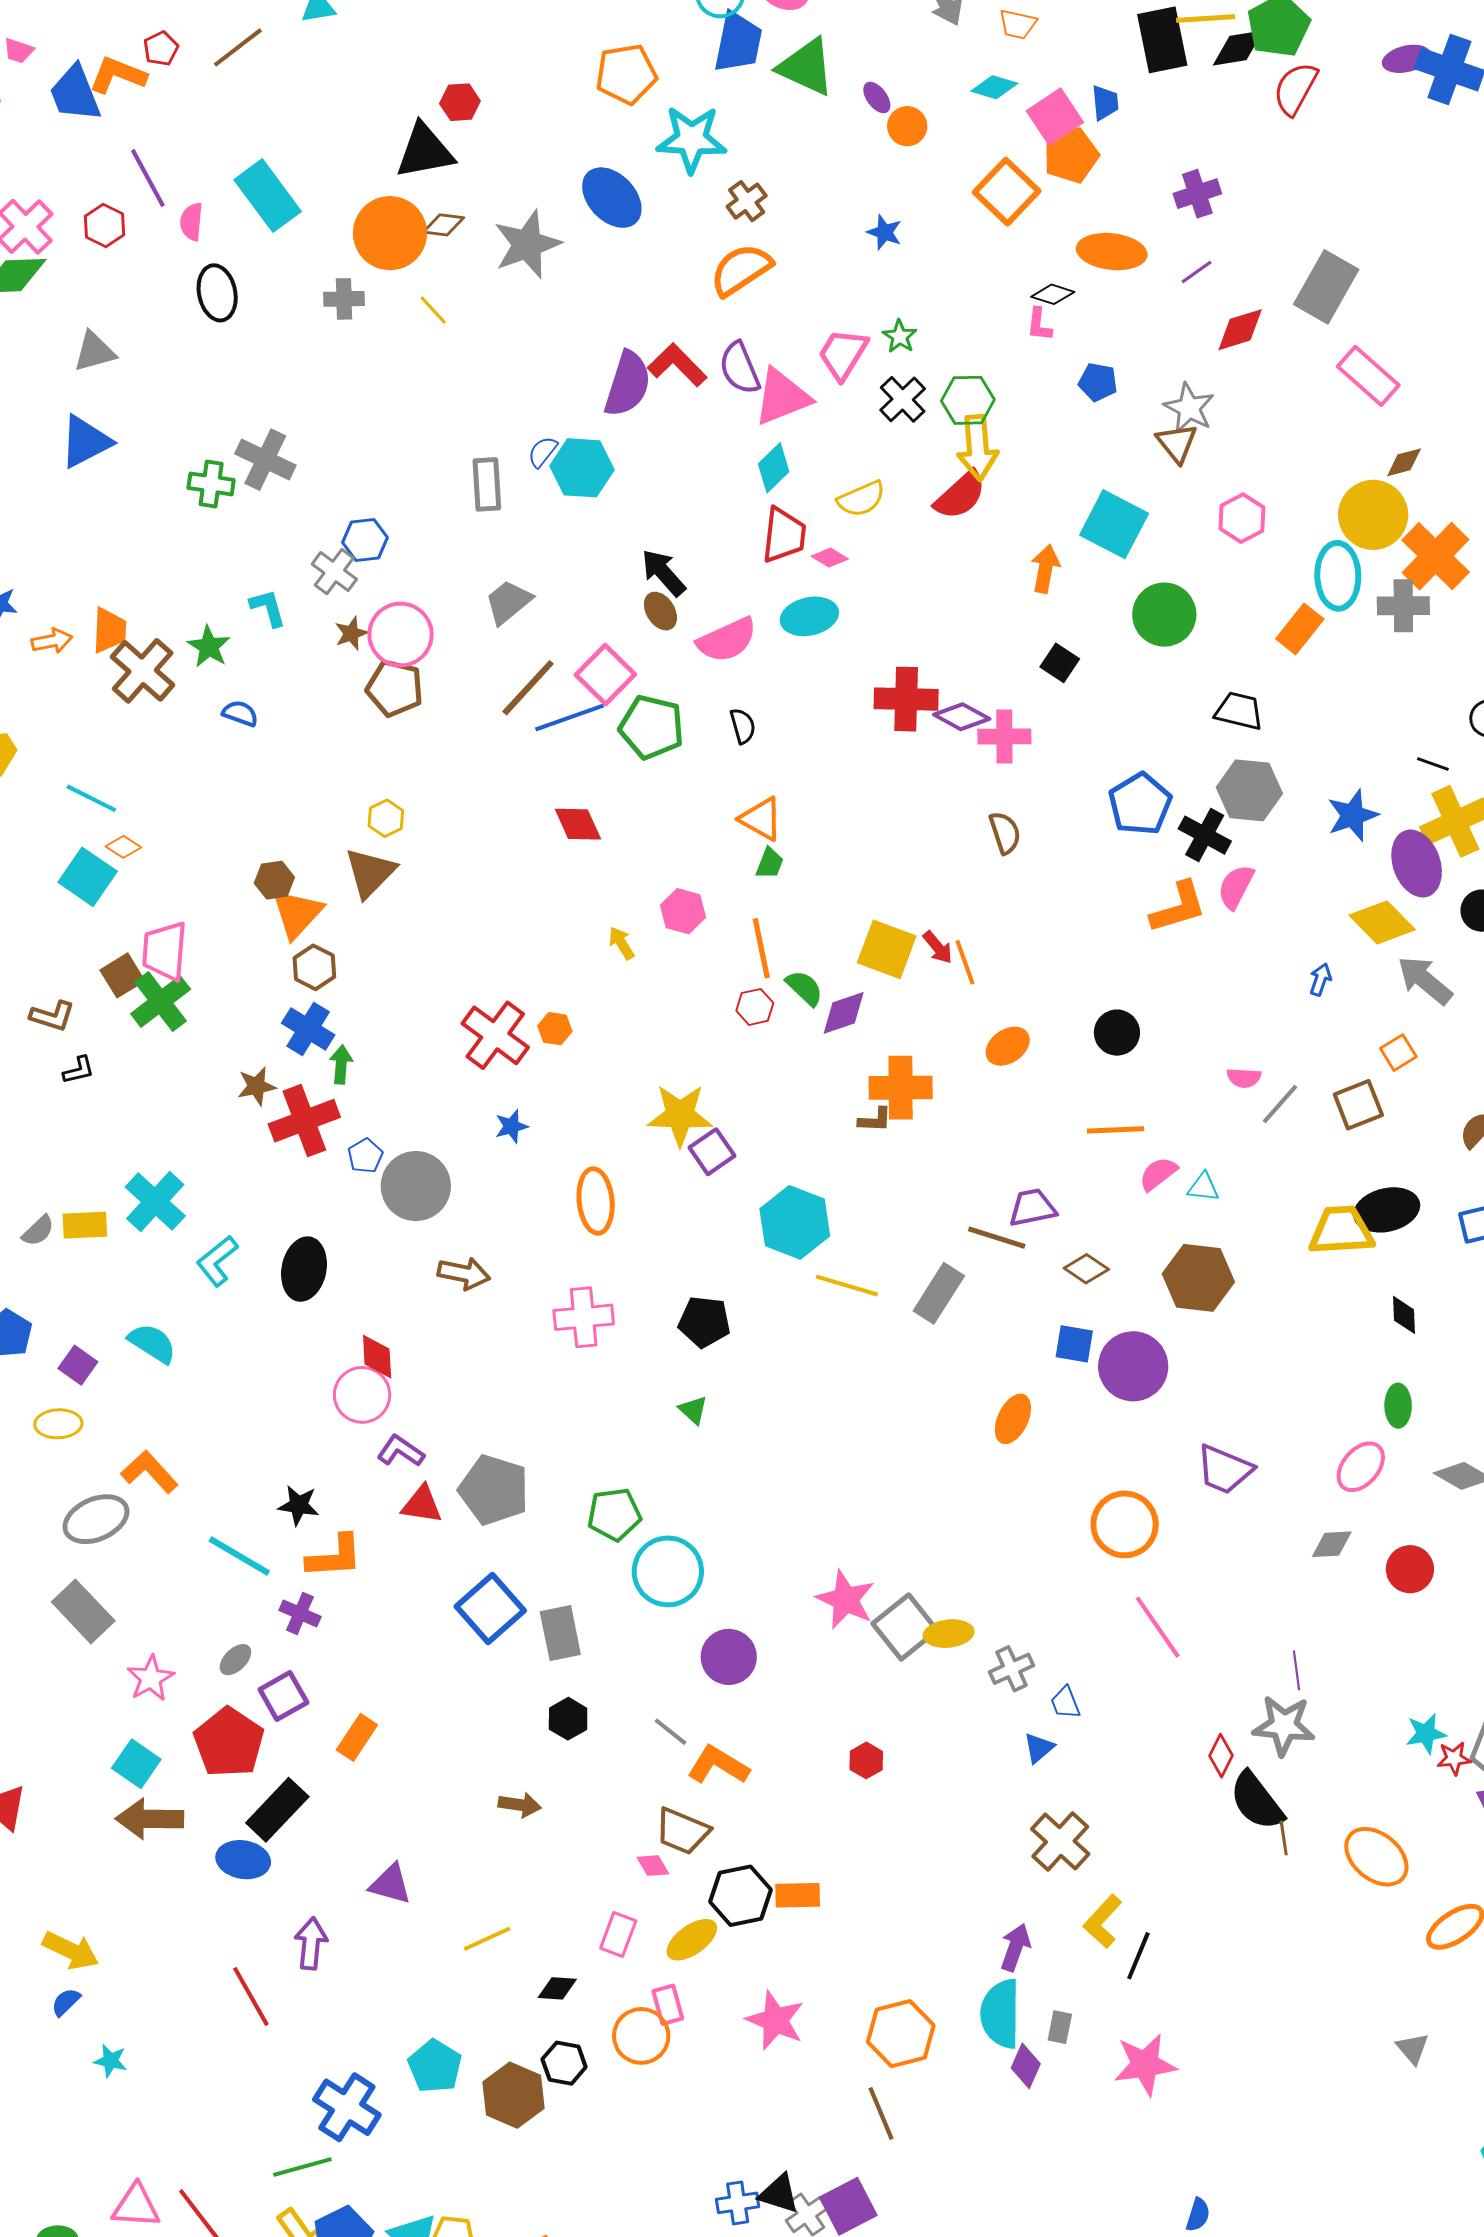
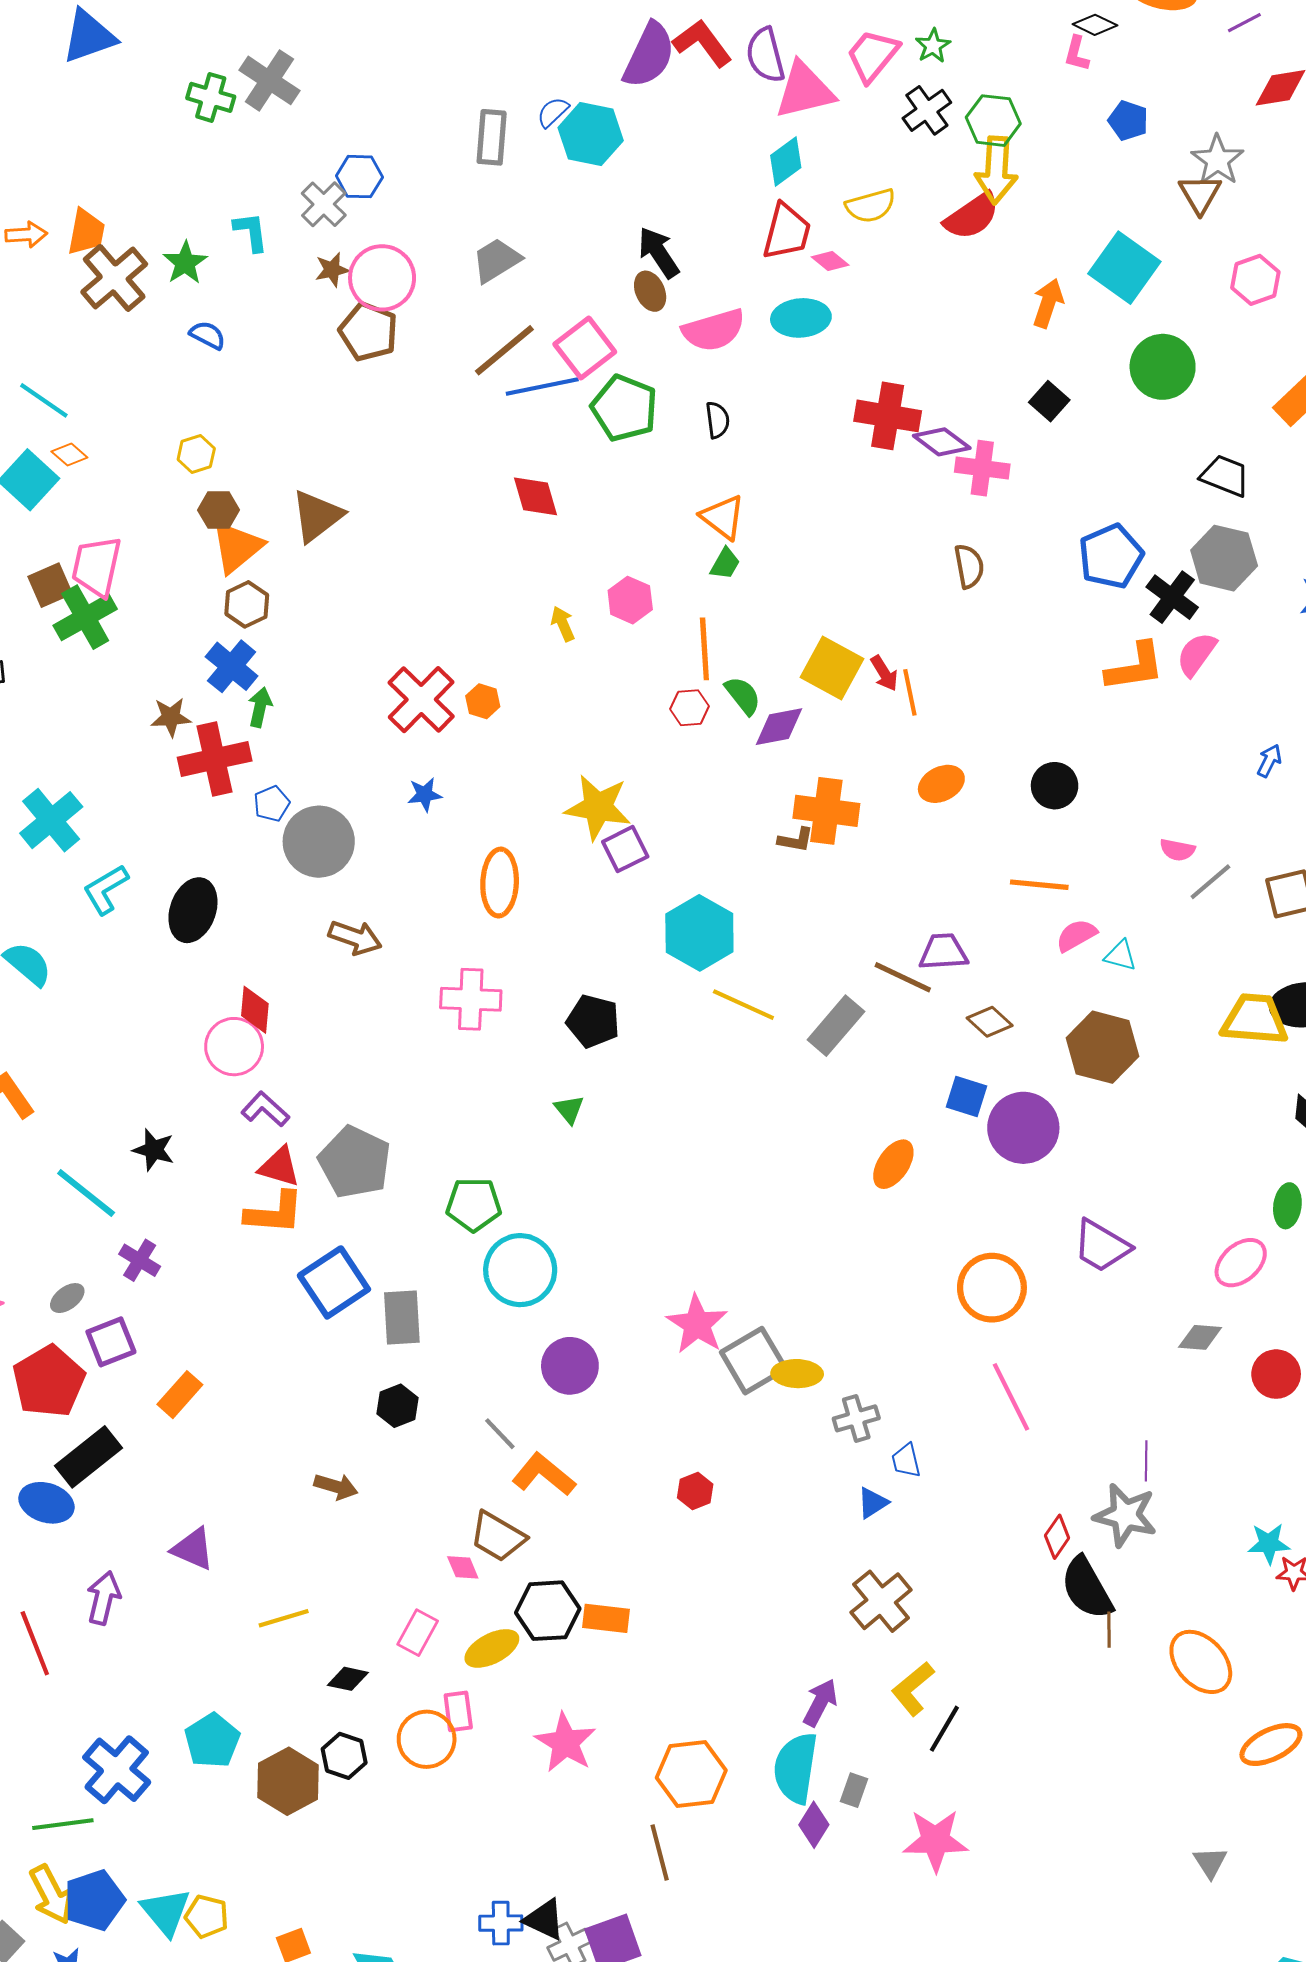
yellow hexagon: (386, 818) -> (196, 454), moved
orange L-shape: (335, 1557) -> (274, 1213), moved

